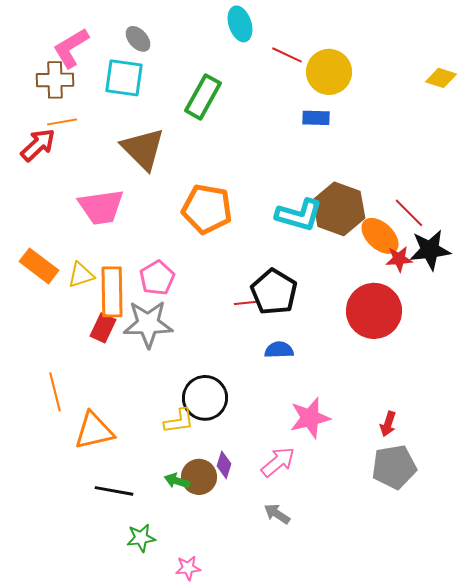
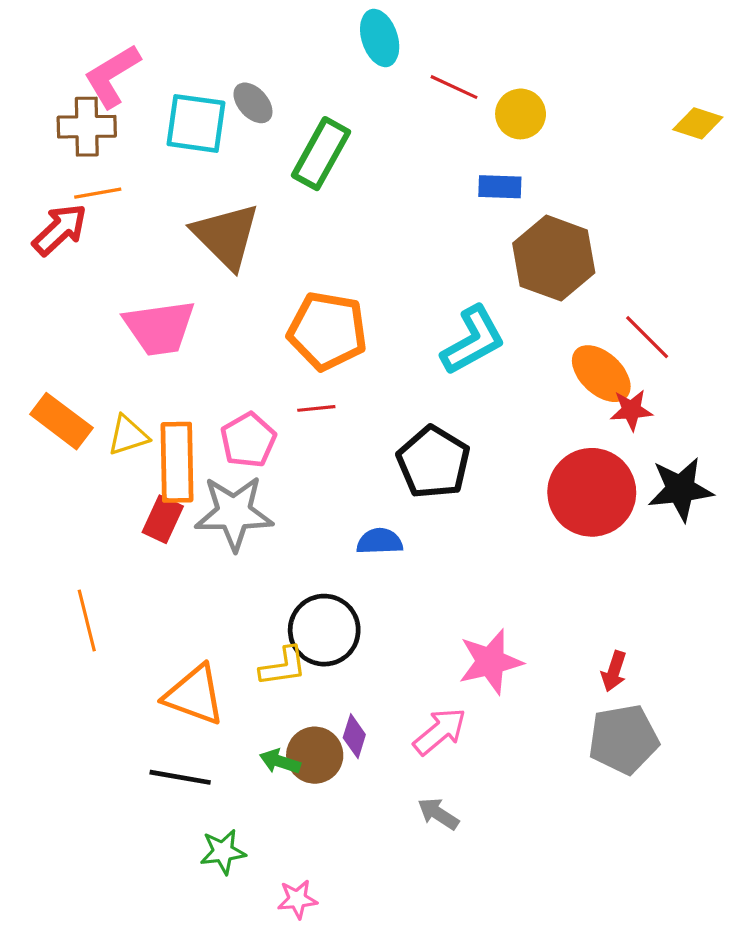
gray ellipse: (138, 39) -> (253, 103), moved
yellow circle: (329, 72) -> (521, 114), size x0.7
brown hexagon: (339, 209) -> (554, 258), moved
cyan L-shape: (299, 215) -> (473, 340), turned -45
black star: (430, 250) -> (680, 489), moved
red line: (246, 303) -> (316, 408), moved
blue semicircle: (279, 350) -> (380, 541), moved
orange triangle: (94, 431) -> (194, 695), moved, turned 33

